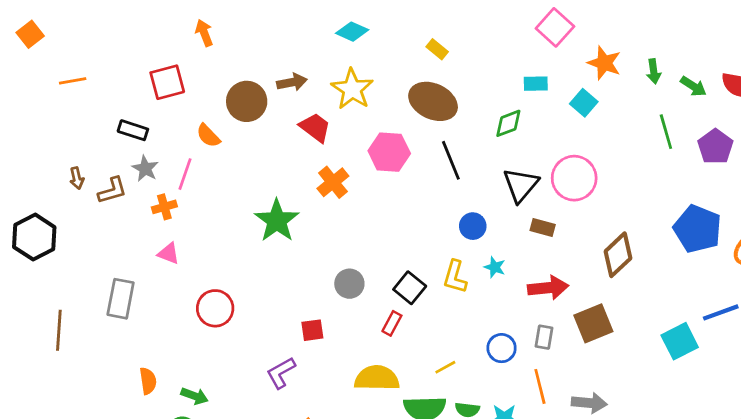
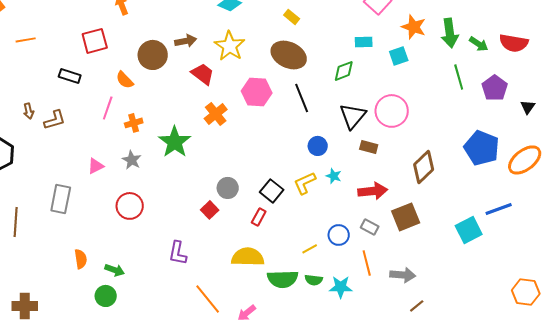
green arrow: (654, 71) -> (450, 33), size x1.6
cyan square: (584, 103) -> (399, 56), turned 30
gray star: (145, 169) -> (132, 160), moved
orange cross: (164, 207) -> (134, 123), moved
pink triangle: (169, 254) -> (96, 166), turned -48
yellow L-shape: (455, 277) -> (305, 183), turned 50
red square: (312, 330) -> (210, 210), moved, turned -36
gray rectangle: (544, 337) -> (370, 227), turned -72
yellow line: (445, 367) -> (310, 249), moved
purple L-shape: (281, 373) -> (178, 253), turned -50

